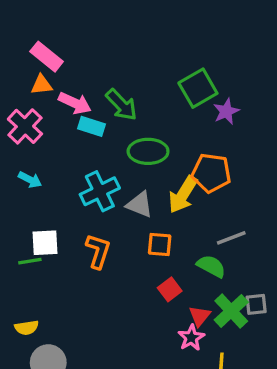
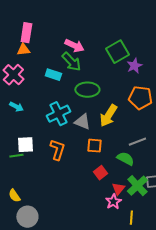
pink rectangle: (47, 57) -> (26, 33), turned 60
pink arrow: (75, 103) -> (74, 46), moved
orange pentagon: (211, 173) -> (140, 98), moved
yellow semicircle: (27, 328) -> (14, 196), turned 64

